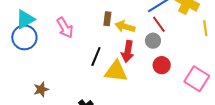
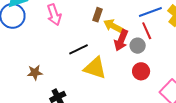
red arrow: (128, 51) -> (121, 40), moved
black line: (96, 57) -> (78, 49), turned 30
brown star: (41, 89) -> (35, 73), moved

